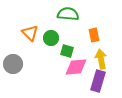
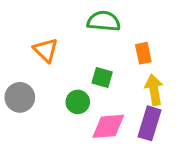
green circle: (51, 38) -> (78, 102), moved
pink diamond: (76, 67) -> (108, 126), moved

